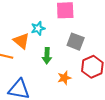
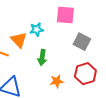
gray square: (76, 42) -> (82, 42), moved

